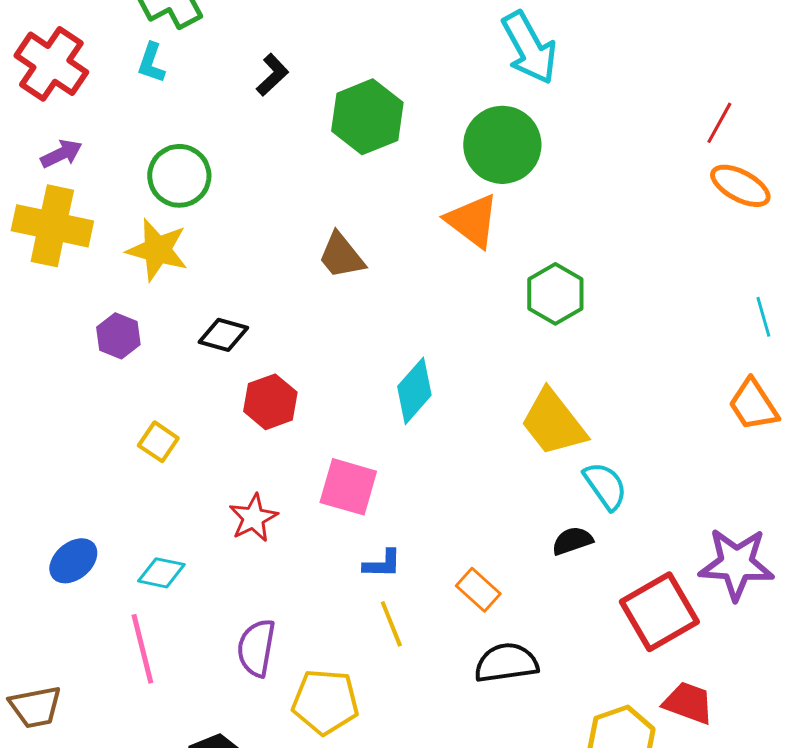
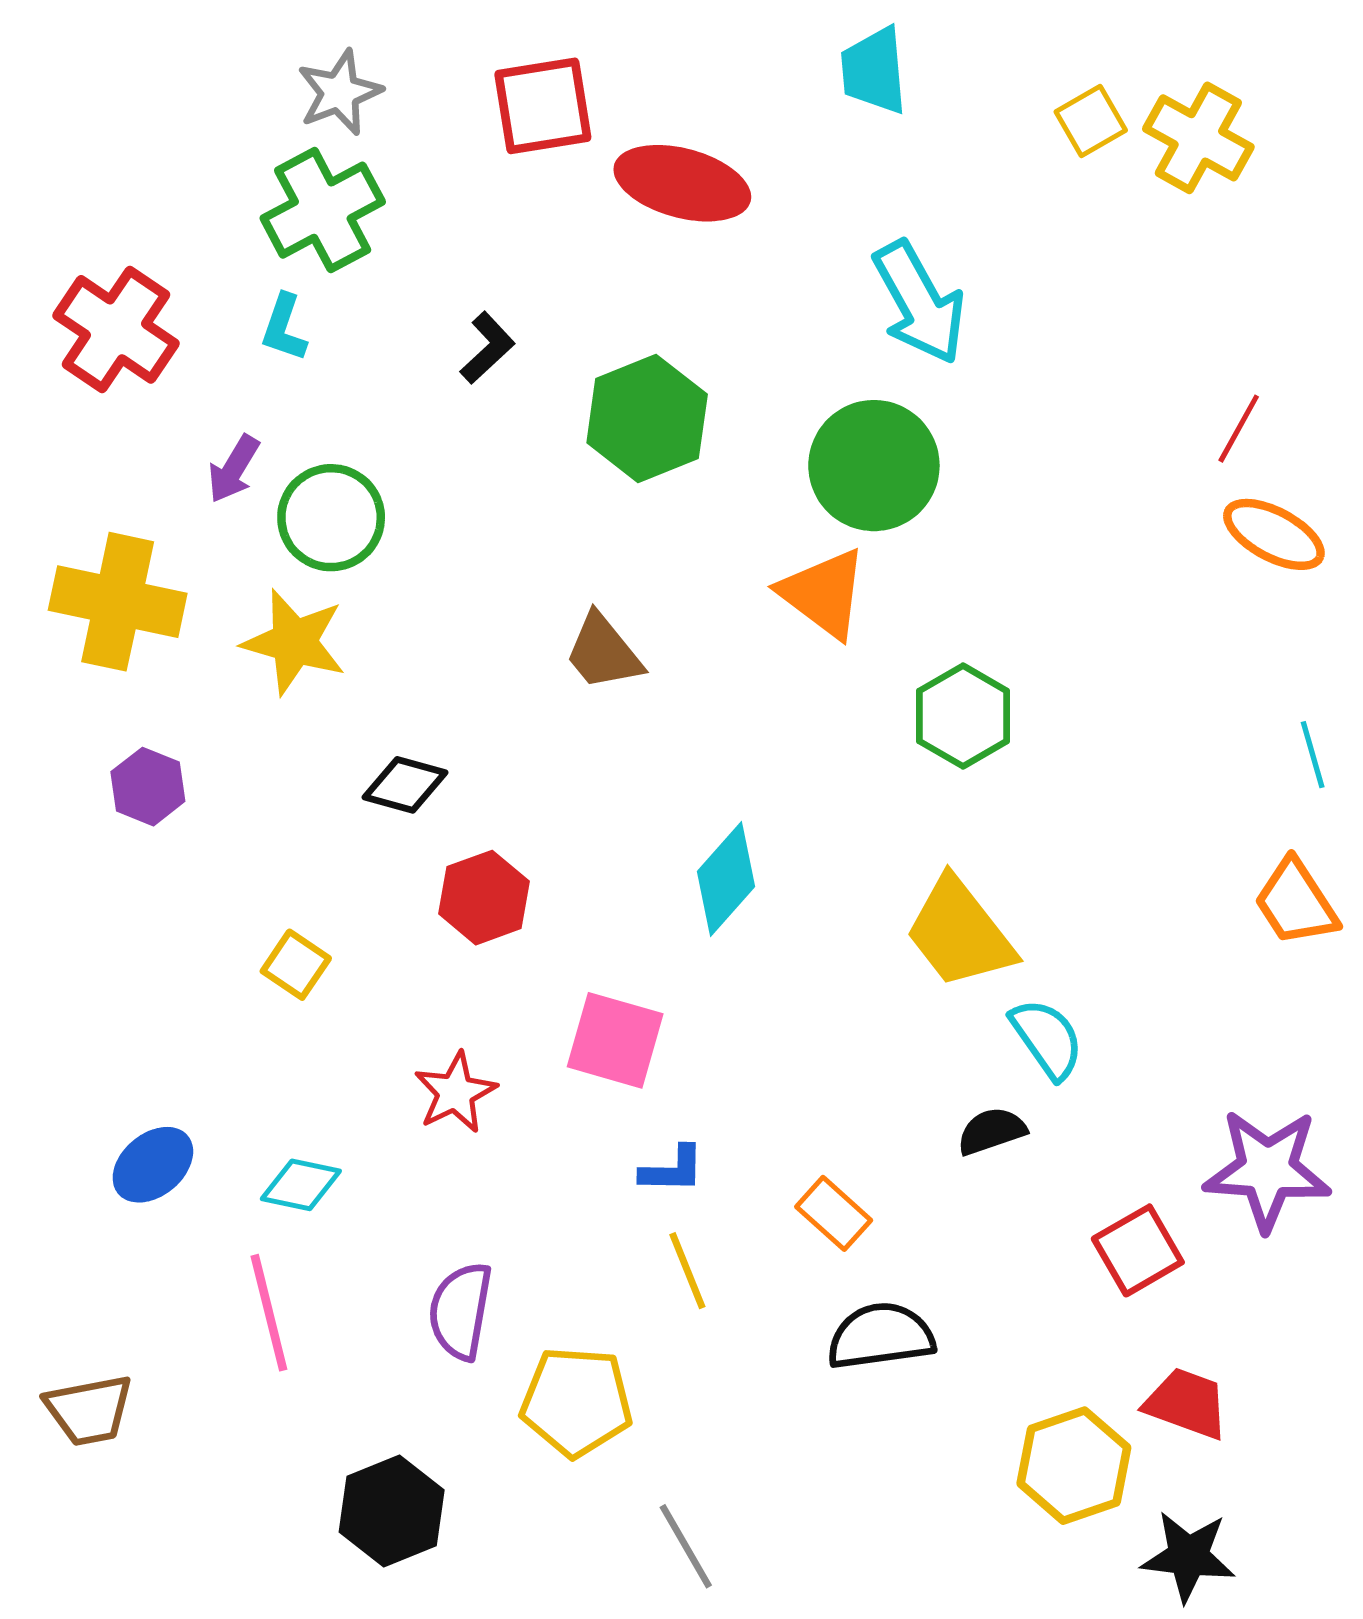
purple arrow: (61, 154) -> (234, 469), moved, turned 147
purple hexagon: (118, 336) -> (148, 787), moved
red square: (659, 612) -> (1138, 1250), size x0.7

